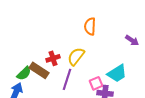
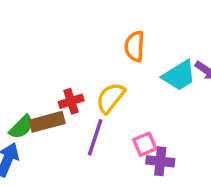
brown rectangle: (39, 70) -> (47, 122), turned -48
cyan trapezoid: (117, 73) -> (179, 76), moved

